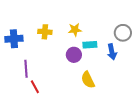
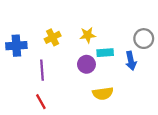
yellow cross: (45, 32) -> (53, 37), turned -32
purple line: (26, 69) -> (42, 70), moved
yellow semicircle: (88, 80) -> (103, 93), turned -72

